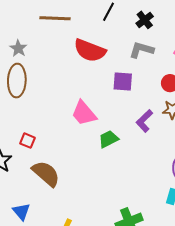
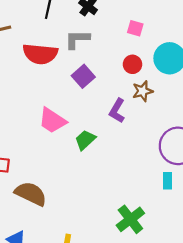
gray L-shape: (141, 50) -> (77, 39), moved
purple square: (123, 81) -> (83, 76), turned -30

